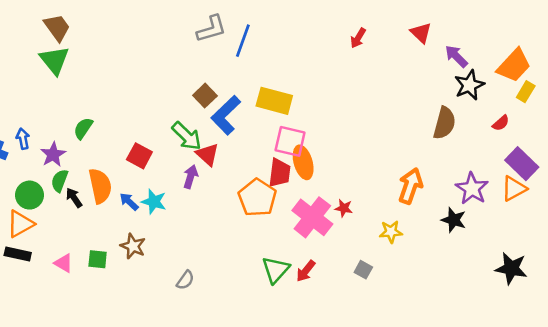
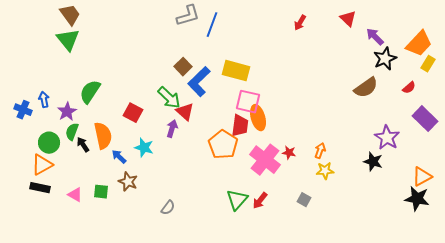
brown semicircle: (444, 123) -> (366, 88), turned 40
green semicircle: (83, 128) -> (90, 92), size x1.4
orange arrow: (410, 186) -> (320, 151), moved, size x0.6
orange triangle: (514, 189) -> (422, 177), moved
blue arrow: (129, 202) -> (119, 157), moved

